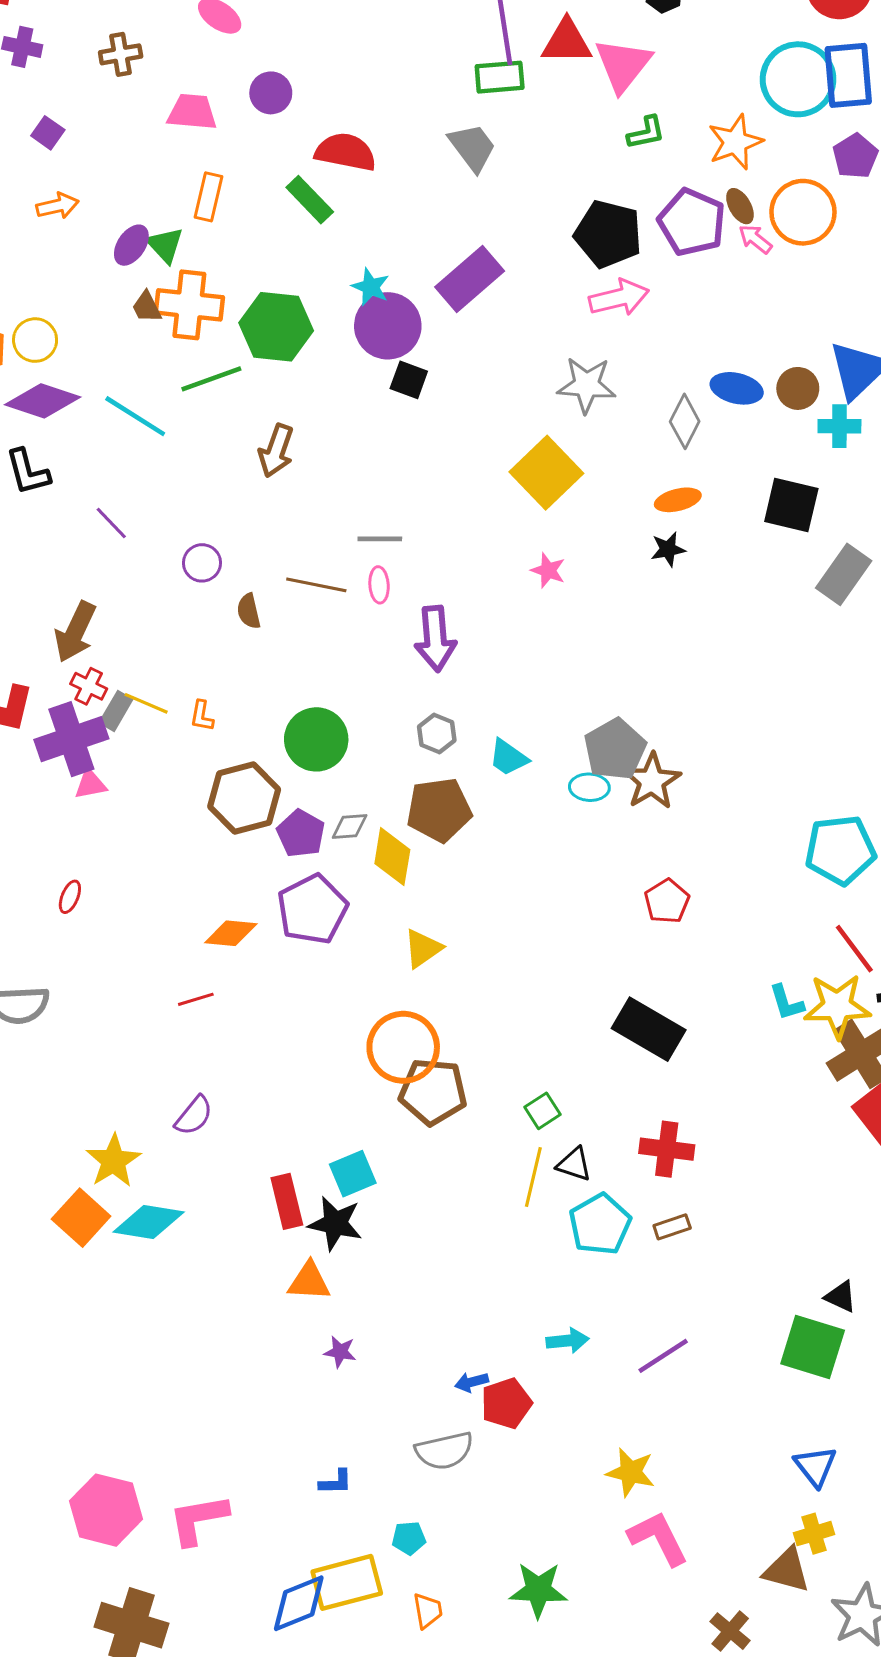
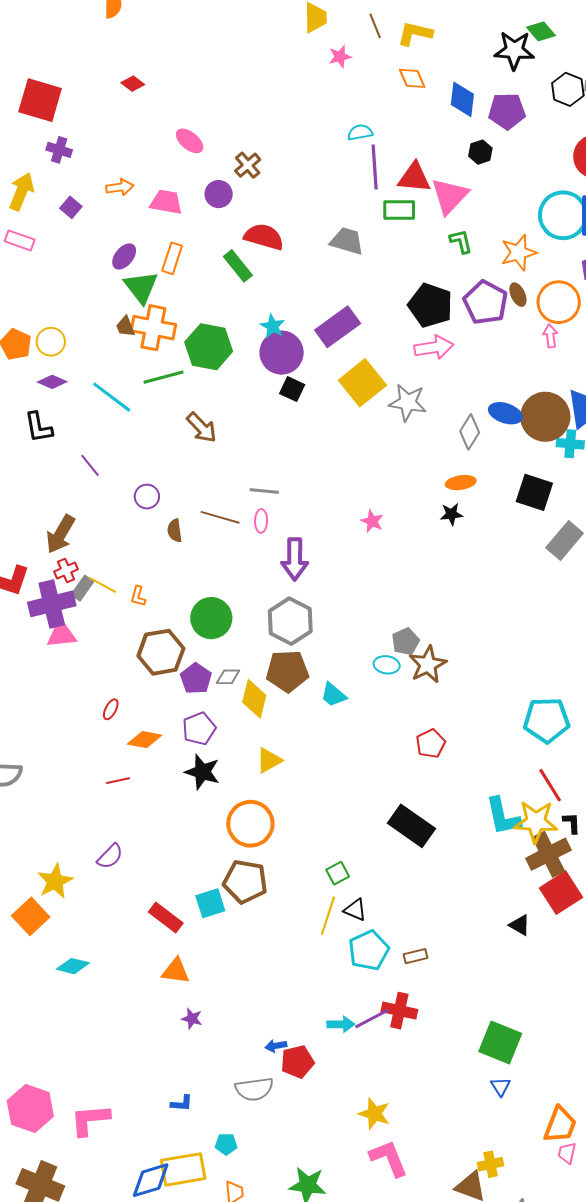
brown cross: (121, 54) -> (248, 165), moved, turned -36
green rectangle: (500, 77) -> (399, 210), moved
green L-shape: (646, 133) -> (461, 241), turned -96
gray trapezoid: (472, 147) -> (347, 241), turned -42
orange arrow: (58, 206) -> (120, 187), moved
pink arrow: (755, 239) -> (550, 336), moved, turned 40
purple ellipse: (131, 245) -> (124, 256), moved
green triangle: (165, 245) -> (141, 287), size x1.4
brown circle: (798, 388) -> (545, 417), size x1.8
purple diamond: (43, 401) -> (52, 382), size x0.6
brown arrow: (276, 451) -> (202, 428), turned -68
yellow square: (546, 473) -> (362, 383), moved
red cross: (89, 686) -> (66, 570), turned 35
gray hexagon: (437, 733) -> (290, 621), size x1.8
gray pentagon: (615, 749) -> (406, 642), size x0.7
cyan trapezoid: (508, 758) -> (333, 695), moved
pink triangle: (90, 784) -> (62, 634), size x1.4
red ellipse: (70, 897) -> (111, 709), moved
purple pentagon: (312, 909) -> (199, 729), size x0.7
cyan L-shape: (787, 1003) -> (503, 816), size x1.6
brown pentagon: (433, 1092) -> (245, 882), moved
red cross: (667, 1149) -> (399, 1011), moved
red rectangle: (287, 1201) -> (166, 918), turned -44
cyan diamond: (149, 1222) -> (73, 966), moved, size x0.7
black star: (335, 1223) -> (202, 772), moved
black triangle: (841, 1297) -> (520, 925), moved
purple line: (663, 1356) -> (372, 1019), moved
blue triangle: (815, 1466) -> (501, 1087), moved, size x0.7

